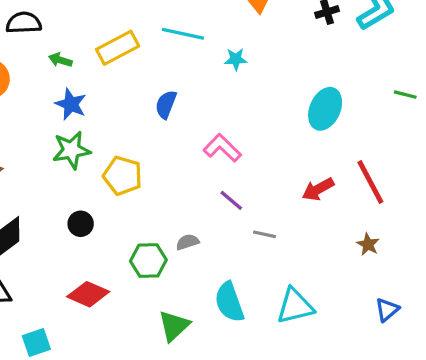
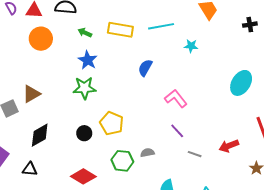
cyan line: (183, 34) -> (161, 26), turned -30
yellow rectangle: (118, 48) -> (120, 30), turned 30
yellow pentagon: (123, 176) -> (112, 123), moved
red arrow: (318, 189) -> (229, 146), moved

